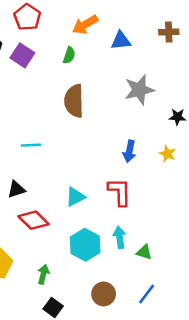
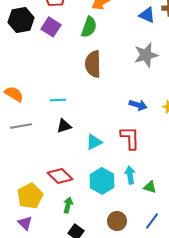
blue triangle: (121, 41) -> (147, 15), moved, turned 30
green semicircle: (69, 55) -> (89, 27), size x1.5
blue arrow: (129, 151) -> (138, 105), turned -84
black triangle: (16, 189) -> (64, 126), moved
red diamond: (33, 220) -> (60, 176), moved

